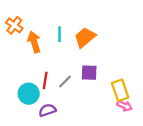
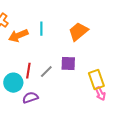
orange trapezoid: (85, 37) -> (78, 32), moved
orange arrow: (34, 42) -> (18, 36), turned -96
pink arrow: (124, 106) -> (100, 94), turned 40

